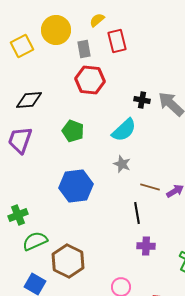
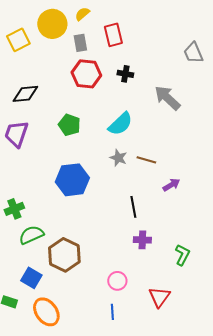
yellow semicircle: (97, 20) -> (82, 14), moved
black cross: (142, 100) -> (125, 74), moved
brown line: (150, 187) -> (146, 160), moved

